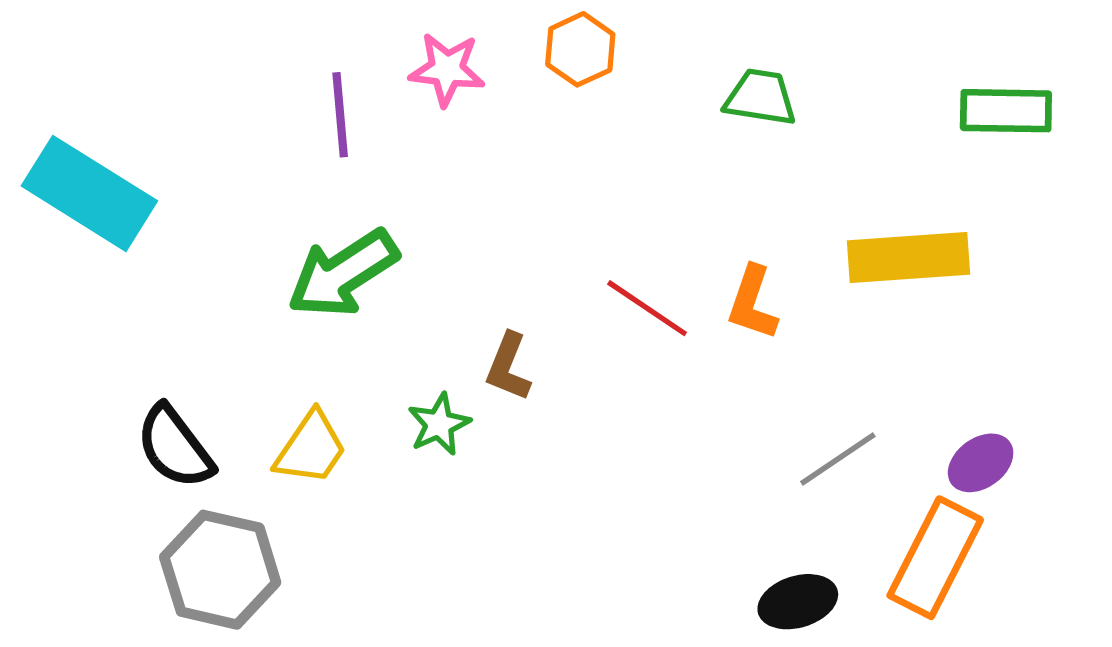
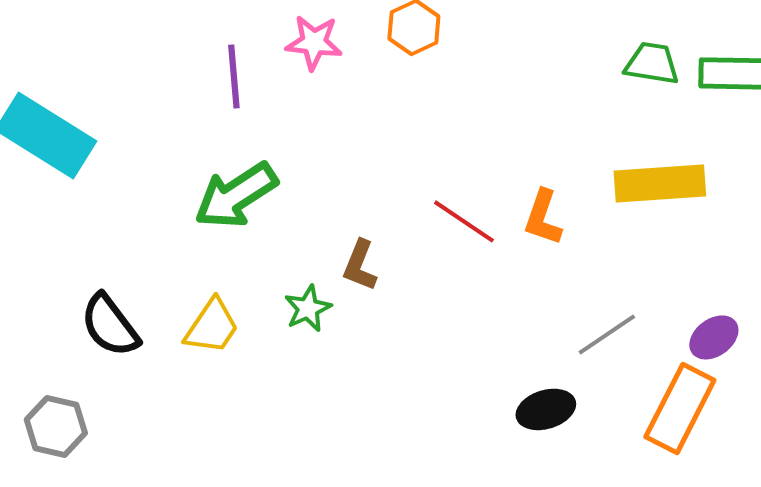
green trapezoid: (760, 97) -> (652, 63), moved
gray hexagon: (220, 570) -> (56, 426), moved, size x0.7
black ellipse: (798, 602) -> (546, 409), moved

